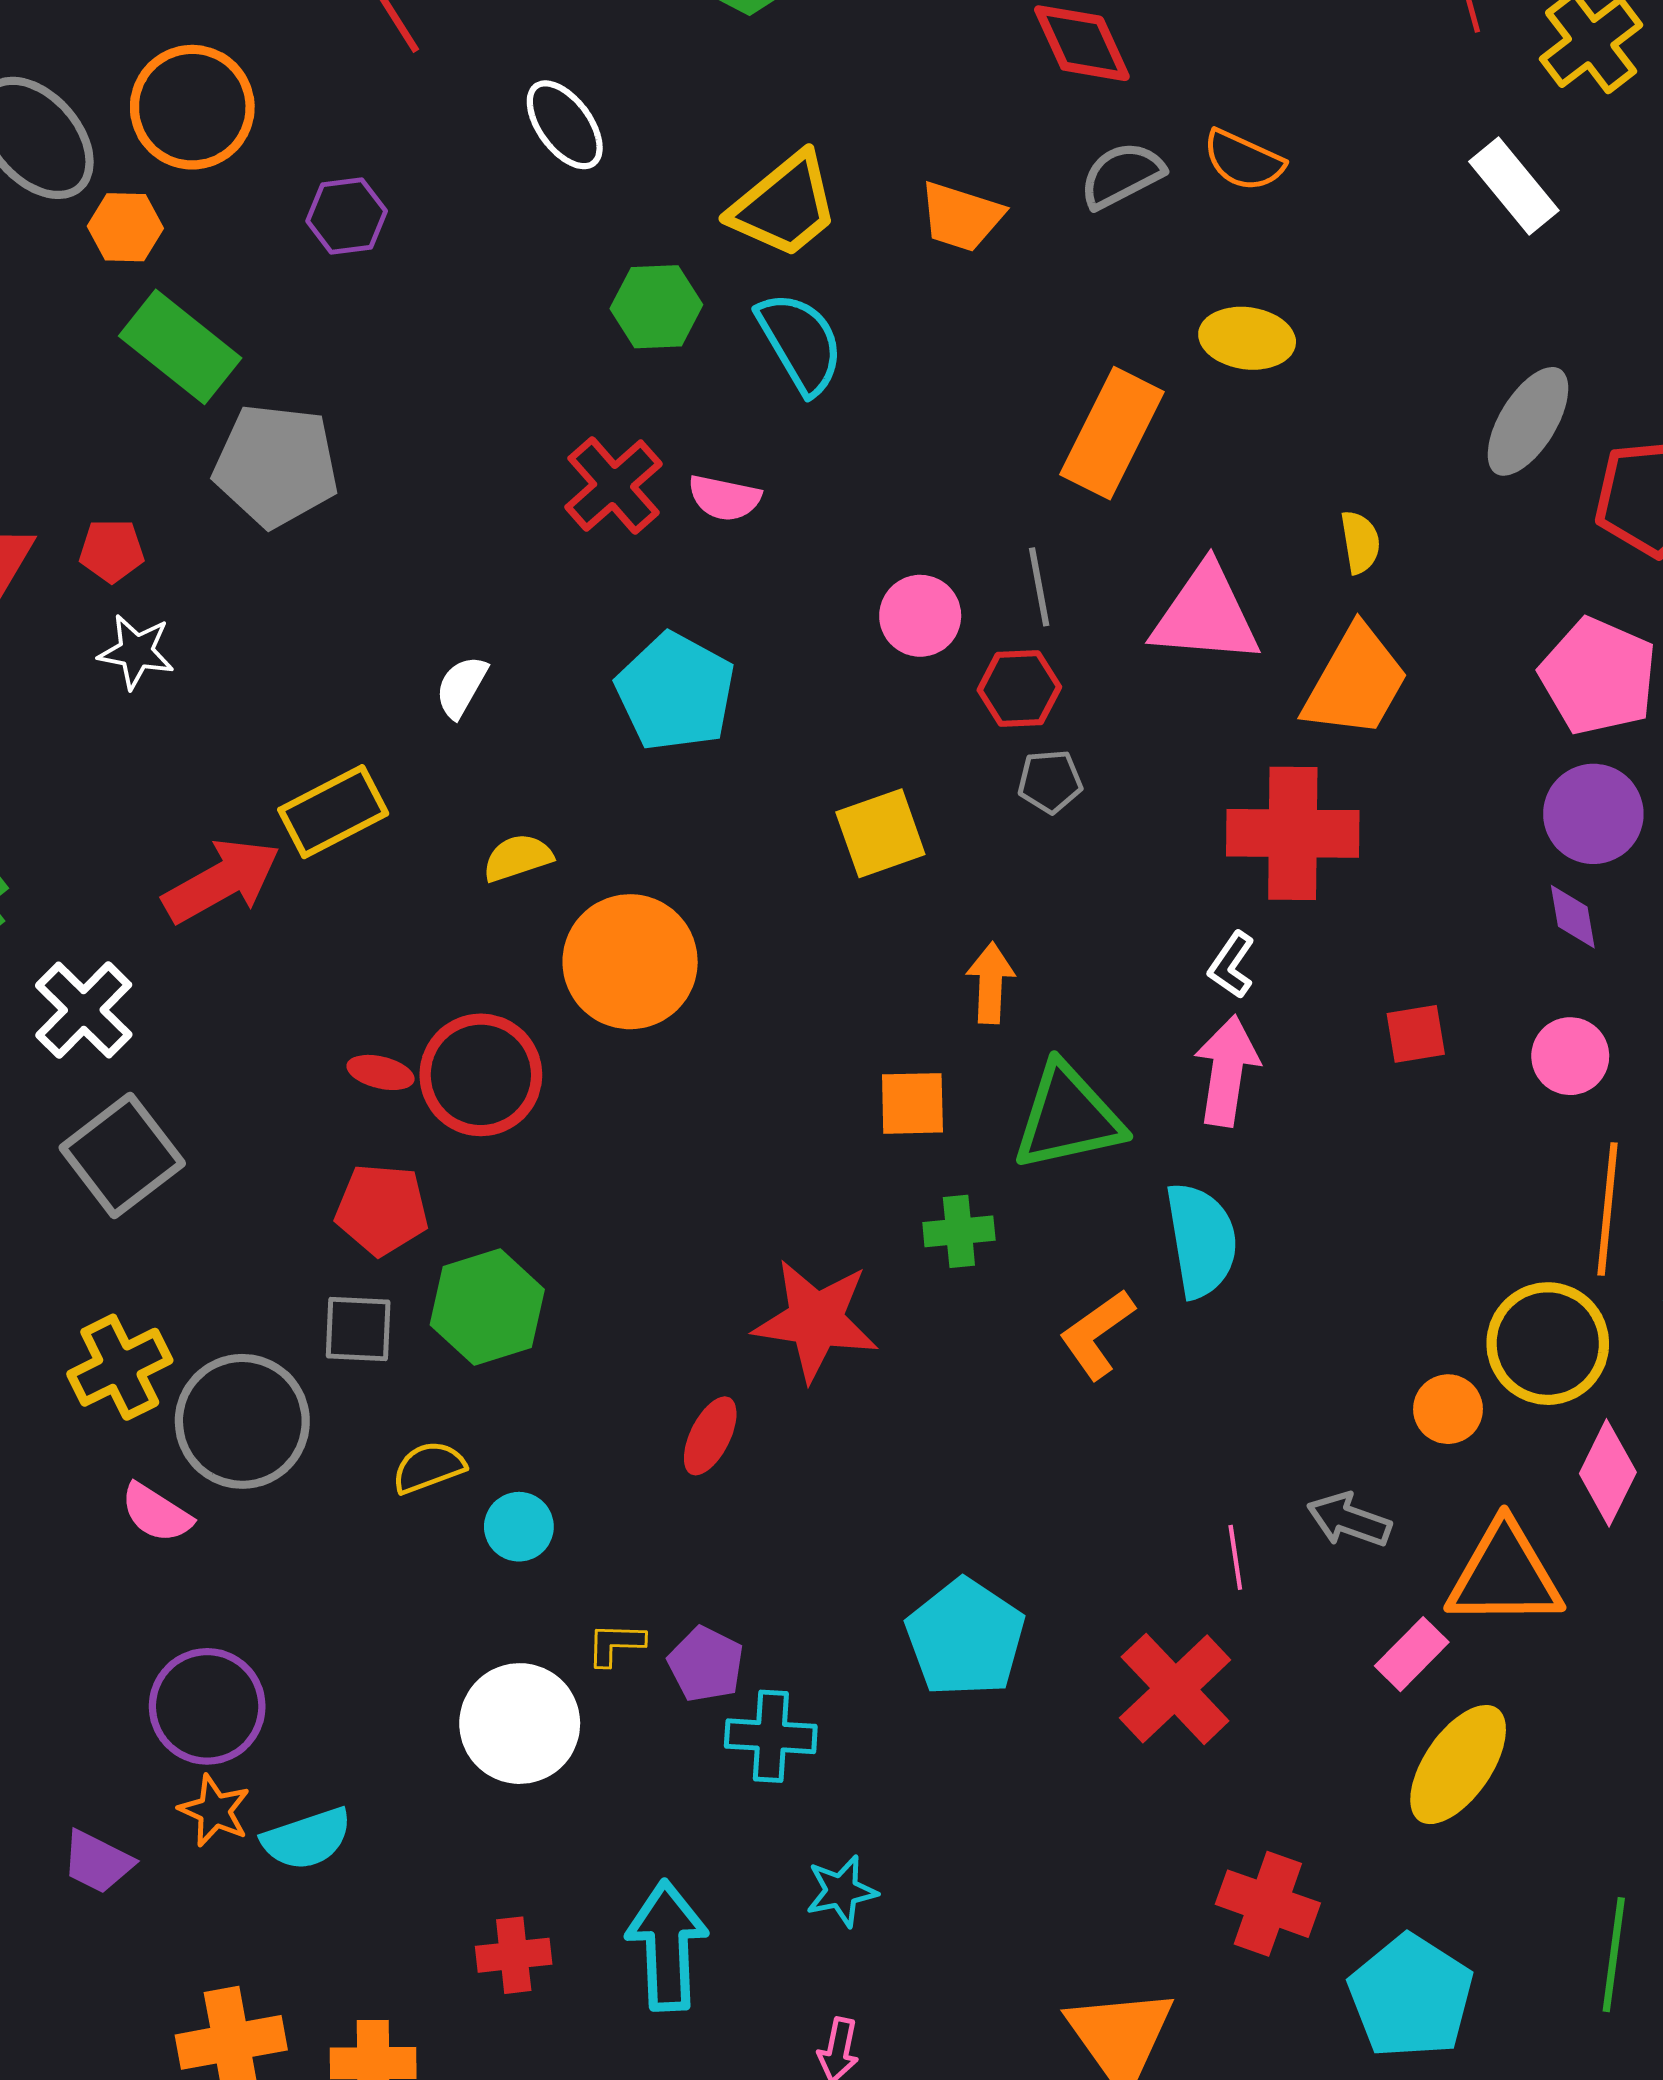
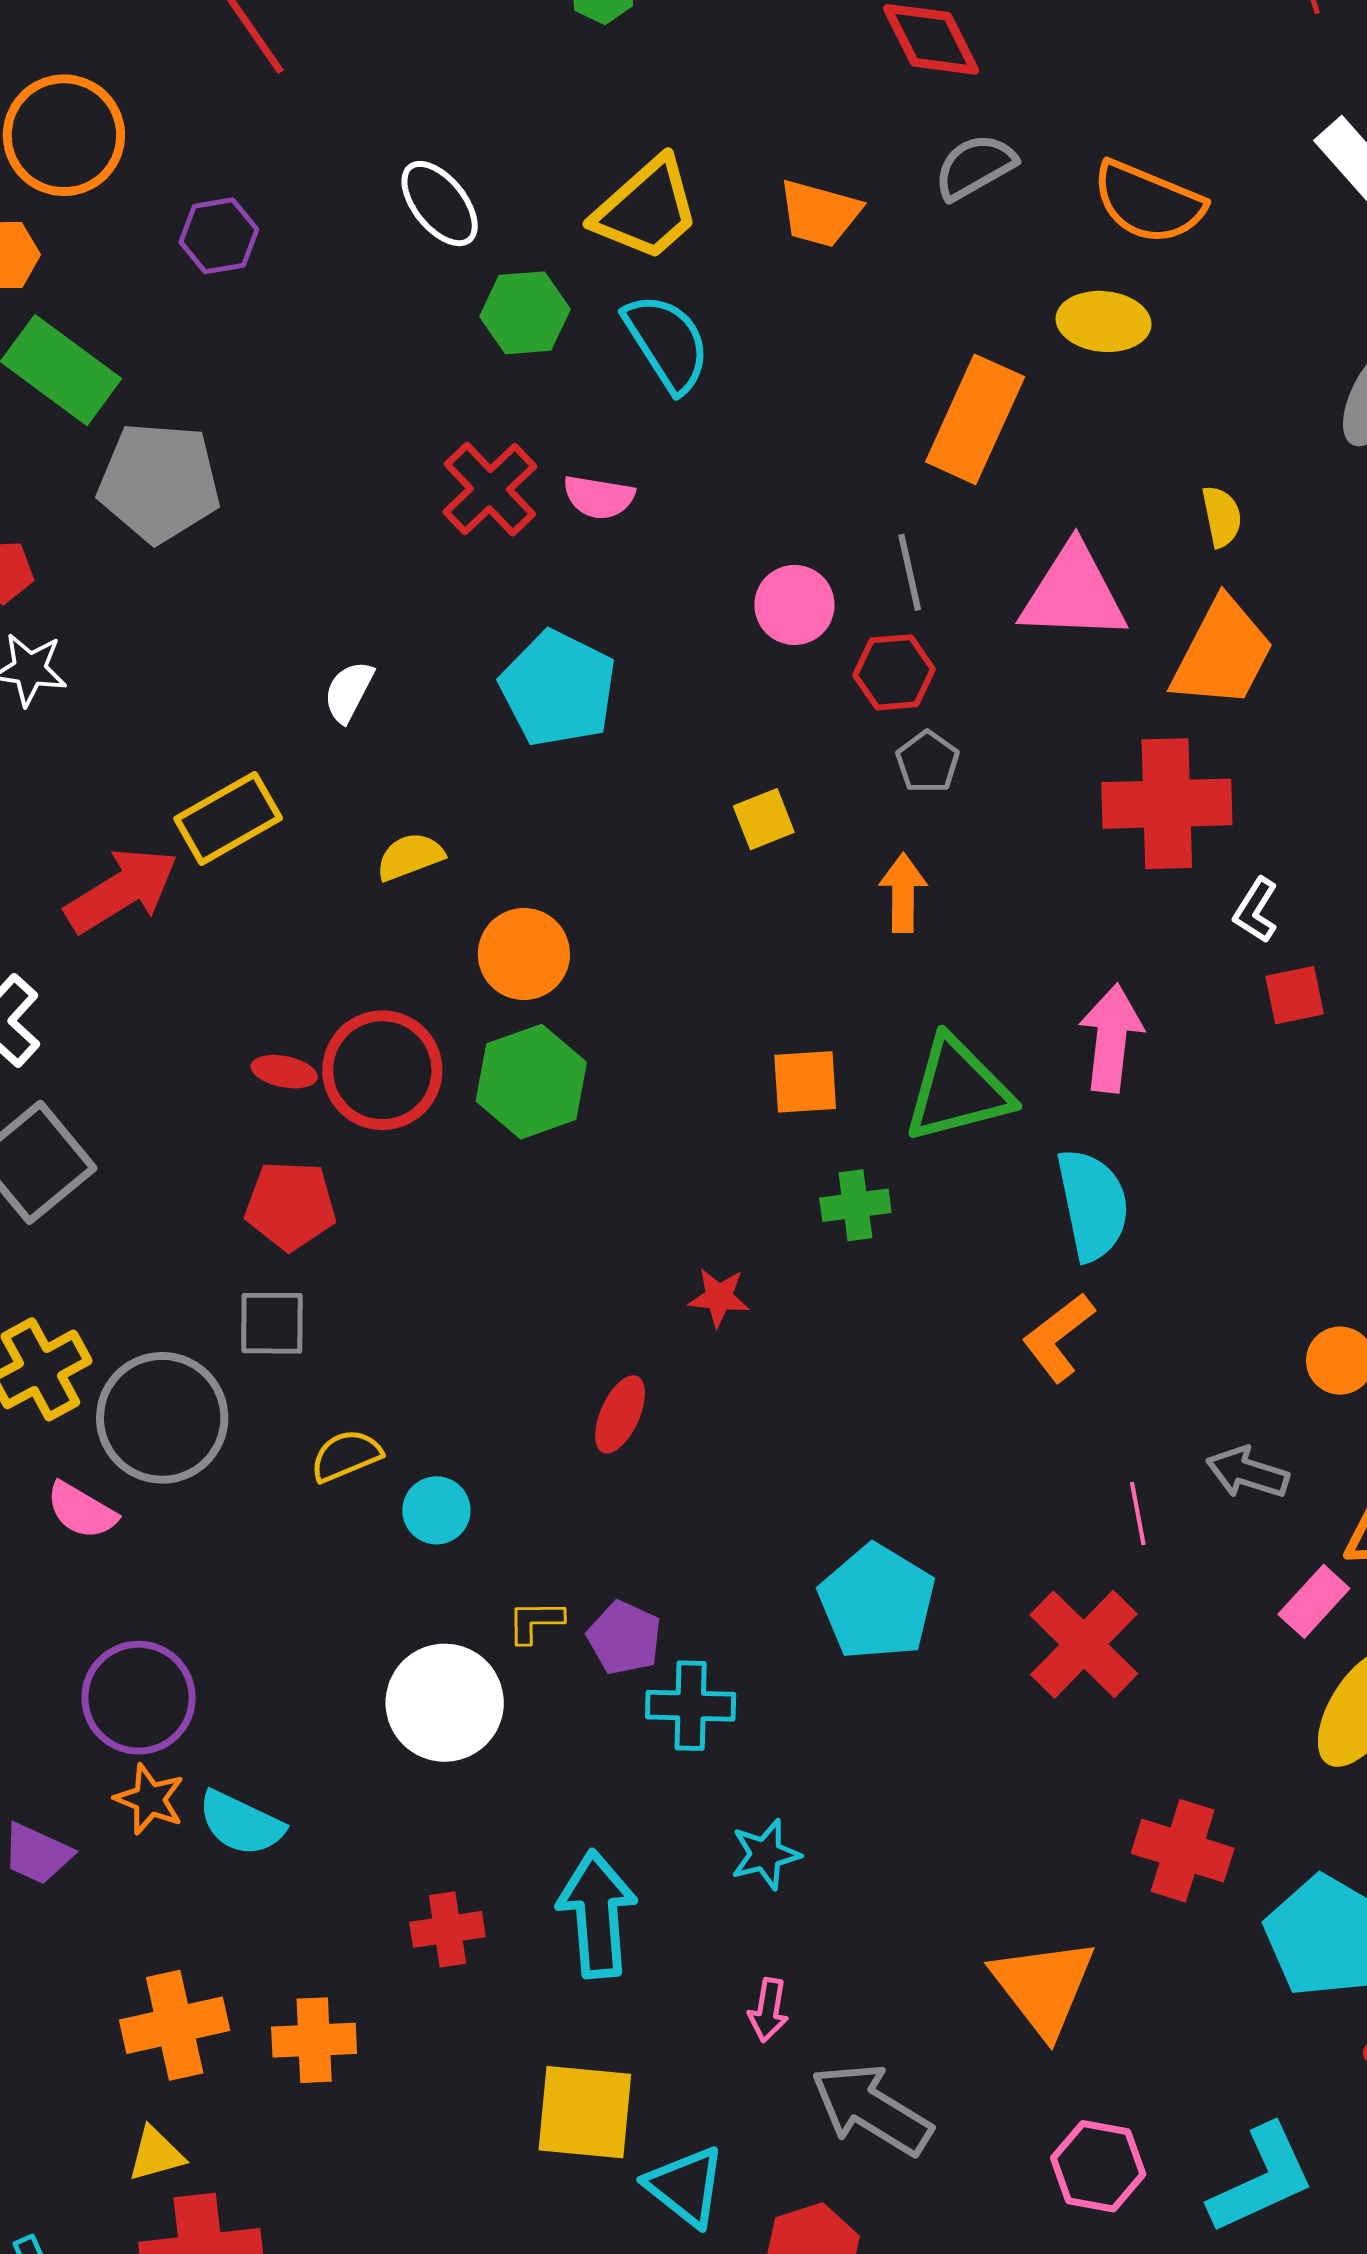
white ellipse: (565, 125) -> (440, 204), moved
orange semicircle: (1244, 160) -> (1148, 202), moved, size x1.4
gray pentagon: (1050, 781) -> (928, 762), turned -30
yellow square: (880, 833) -> (764, 819), size x0.7
orange circle: (630, 962) -> (524, 954), size x0.7
white L-shape: (1232, 965) -> (1256, 910), moved
orange arrow: (991, 983) -> (903, 893), moved
green hexagon: (487, 1307) -> (531, 1082), moved
red star: (816, 1320) -> (719, 1297), size x0.5
orange L-shape: (1097, 1334) -> (1058, 1337), moved
cyan semicircle: (307, 1839) -> (241, 1823), turned 46

